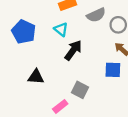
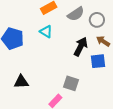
black arrow: (73, 50) -> (81, 47), moved
black triangle: (36, 77) -> (21, 82), moved

